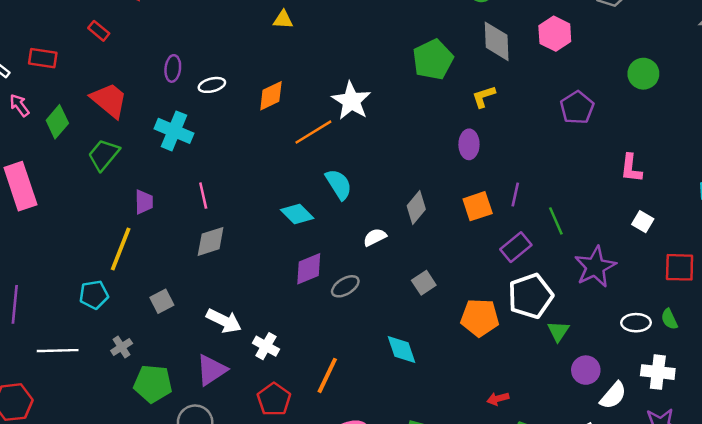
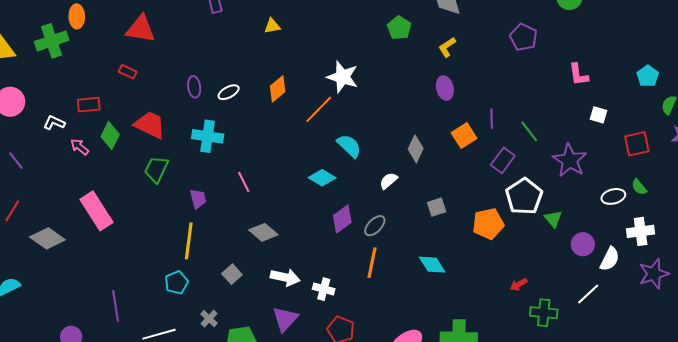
green pentagon: (433, 60) -> (399, 28), size x0.7
green diamond: (57, 122) -> (110, 136), moved
gray diamond: (211, 241) -> (263, 232), moved, turned 72
gray square: (424, 283) -> (437, 207), turned 30
orange line: (327, 375) -> (372, 263), moved

